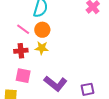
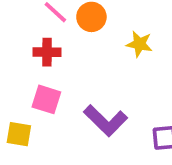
yellow star: (42, 48) -> (139, 44), moved

